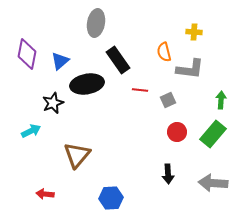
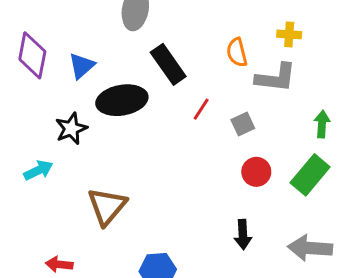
yellow cross: (194, 32) -> (289, 34), moved
red line: (140, 90) -> (201, 109), turned -63

